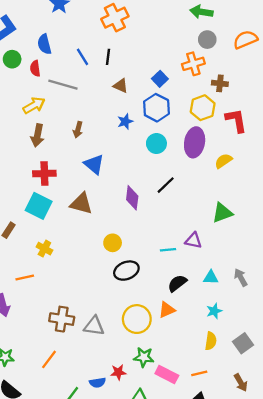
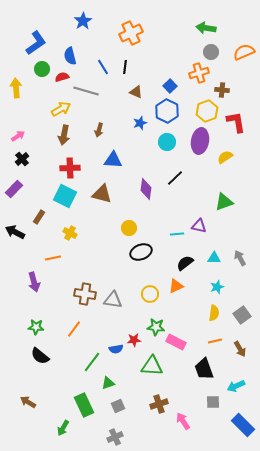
red semicircle: (35, 68) -> (62, 77), turned 80
blue triangle: (94, 164) -> (113, 160), turned -36
yellow circle: (137, 319) -> (150, 294), size x0.7
orange line: (199, 373) -> (215, 341), moved

